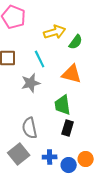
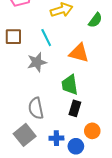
green semicircle: (76, 42) -> (95, 20), moved
orange circle: (86, 159) -> (92, 131), moved

